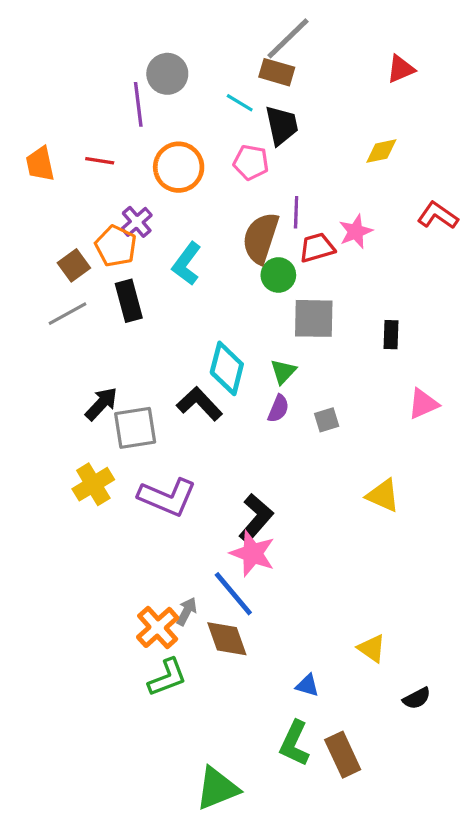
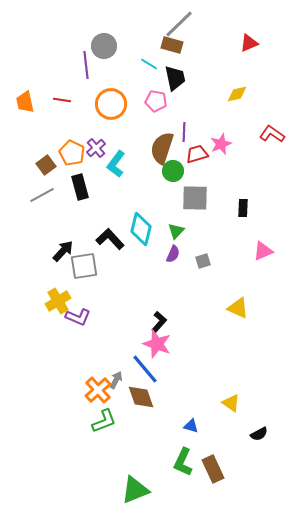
purple cross: (137, 222) -> (96, 148), moved
black L-shape: (199, 404) -> (110, 239), moved
purple L-shape: (167, 497) -> (78, 317), moved, size x0.7
black L-shape: (256, 518) -> (159, 322), size x0.7

